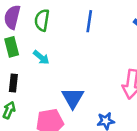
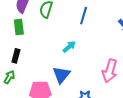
cyan arrow: (41, 57) -> (69, 47), moved, turned -88

